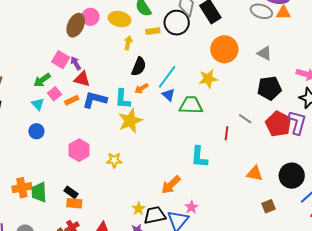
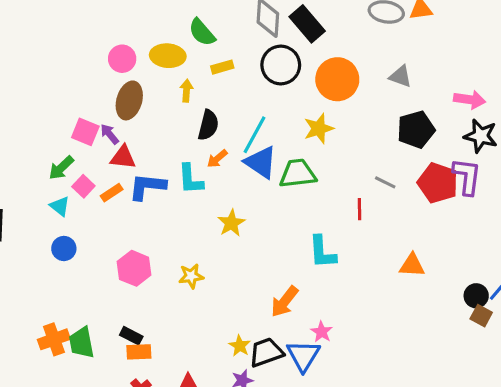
black circle: (177, 23) -> (281, 65), moved
brown ellipse: (76, 25) -> (129, 100), moved
blue triangle: (169, 95) -> (261, 162), size x1.6
yellow star: (130, 121) -> (231, 223), moved, size x0.7
black circle: (292, 176) -> (476, 296), moved, size x0.6
brown square: (268, 206) -> (481, 316), moved, turned -32

